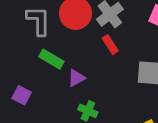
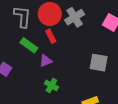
red rectangle: (110, 45) -> (51, 36), moved

